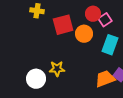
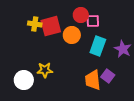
yellow cross: (37, 11) -> (35, 24), moved
pink square: (105, 20) -> (93, 21), turned 32
orange trapezoid: (105, 79) -> (93, 80), turned -75

